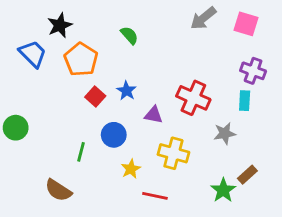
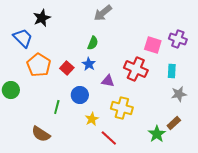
gray arrow: (203, 18) -> (103, 13), moved
pink square: (246, 24) -> (153, 45), moved
green semicircle: (129, 35) -> (93, 43), moved, turned 64
orange pentagon: (81, 59) -> (39, 65), moved
purple cross: (253, 71) -> (178, 39), moved
gray star: (225, 133) -> (179, 94), moved
red line: (155, 196) -> (109, 138), turned 30

